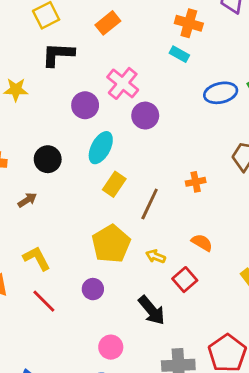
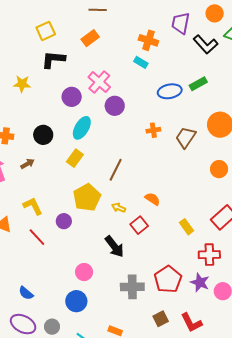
orange cross: (196, 182) -> (153, 130), moved
yellow rectangle: (114, 184) -> (75, 158), moved
purple circle: (93, 289) -> (64, 221), moved

